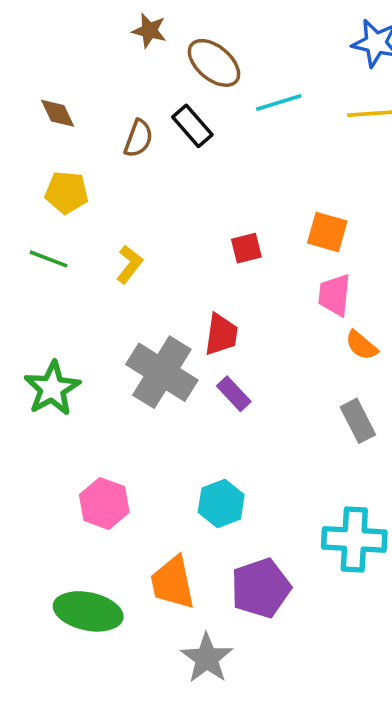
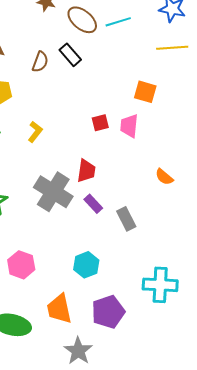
cyan line: (279, 102) -> (118, 22), moved
orange square: (327, 232) -> (145, 92), moved
pink trapezoid: (334, 295) -> (129, 126), moved
gray rectangle: (358, 421) -> (126, 219), moved

